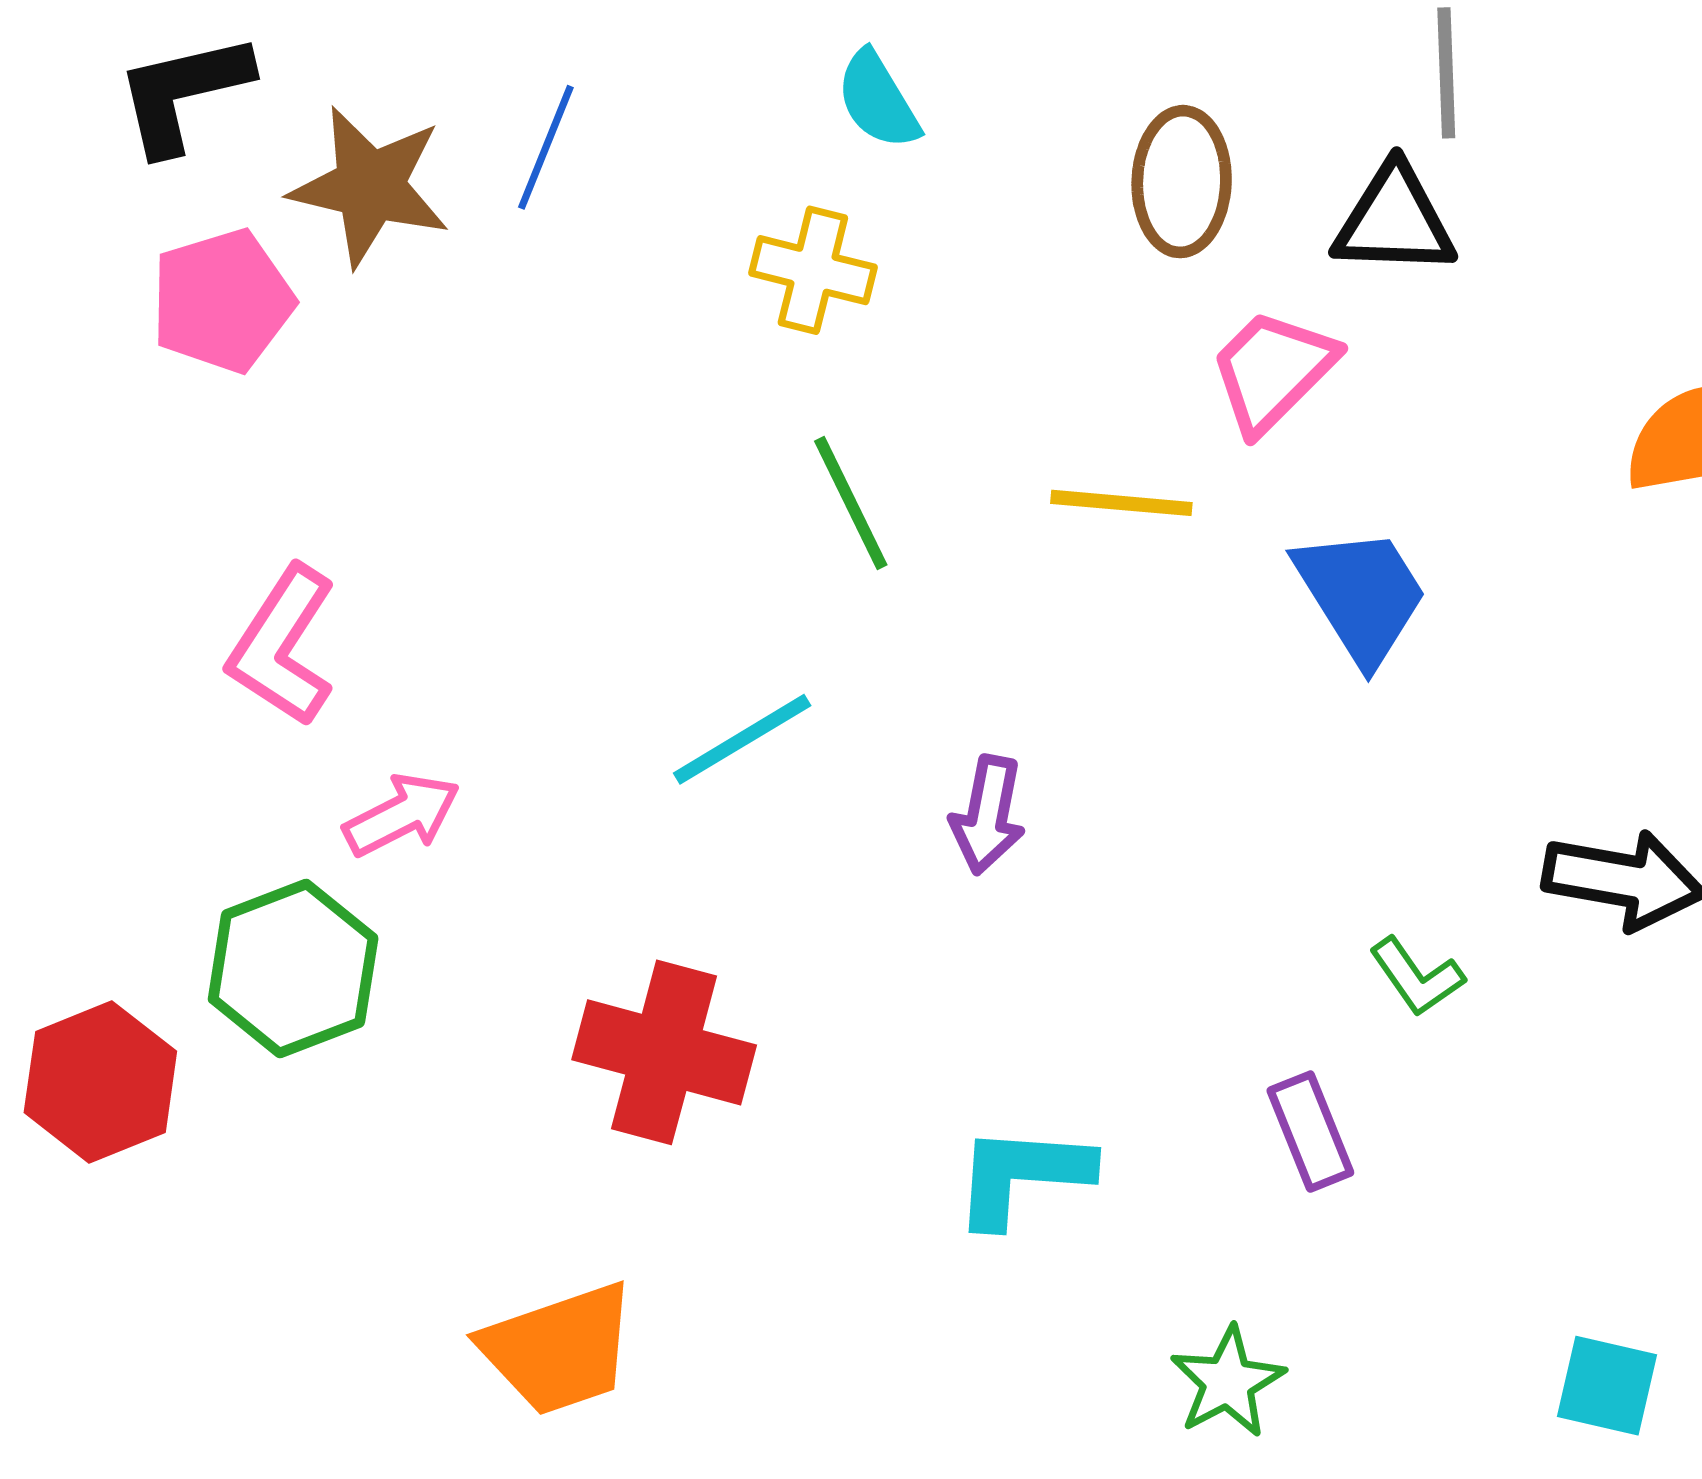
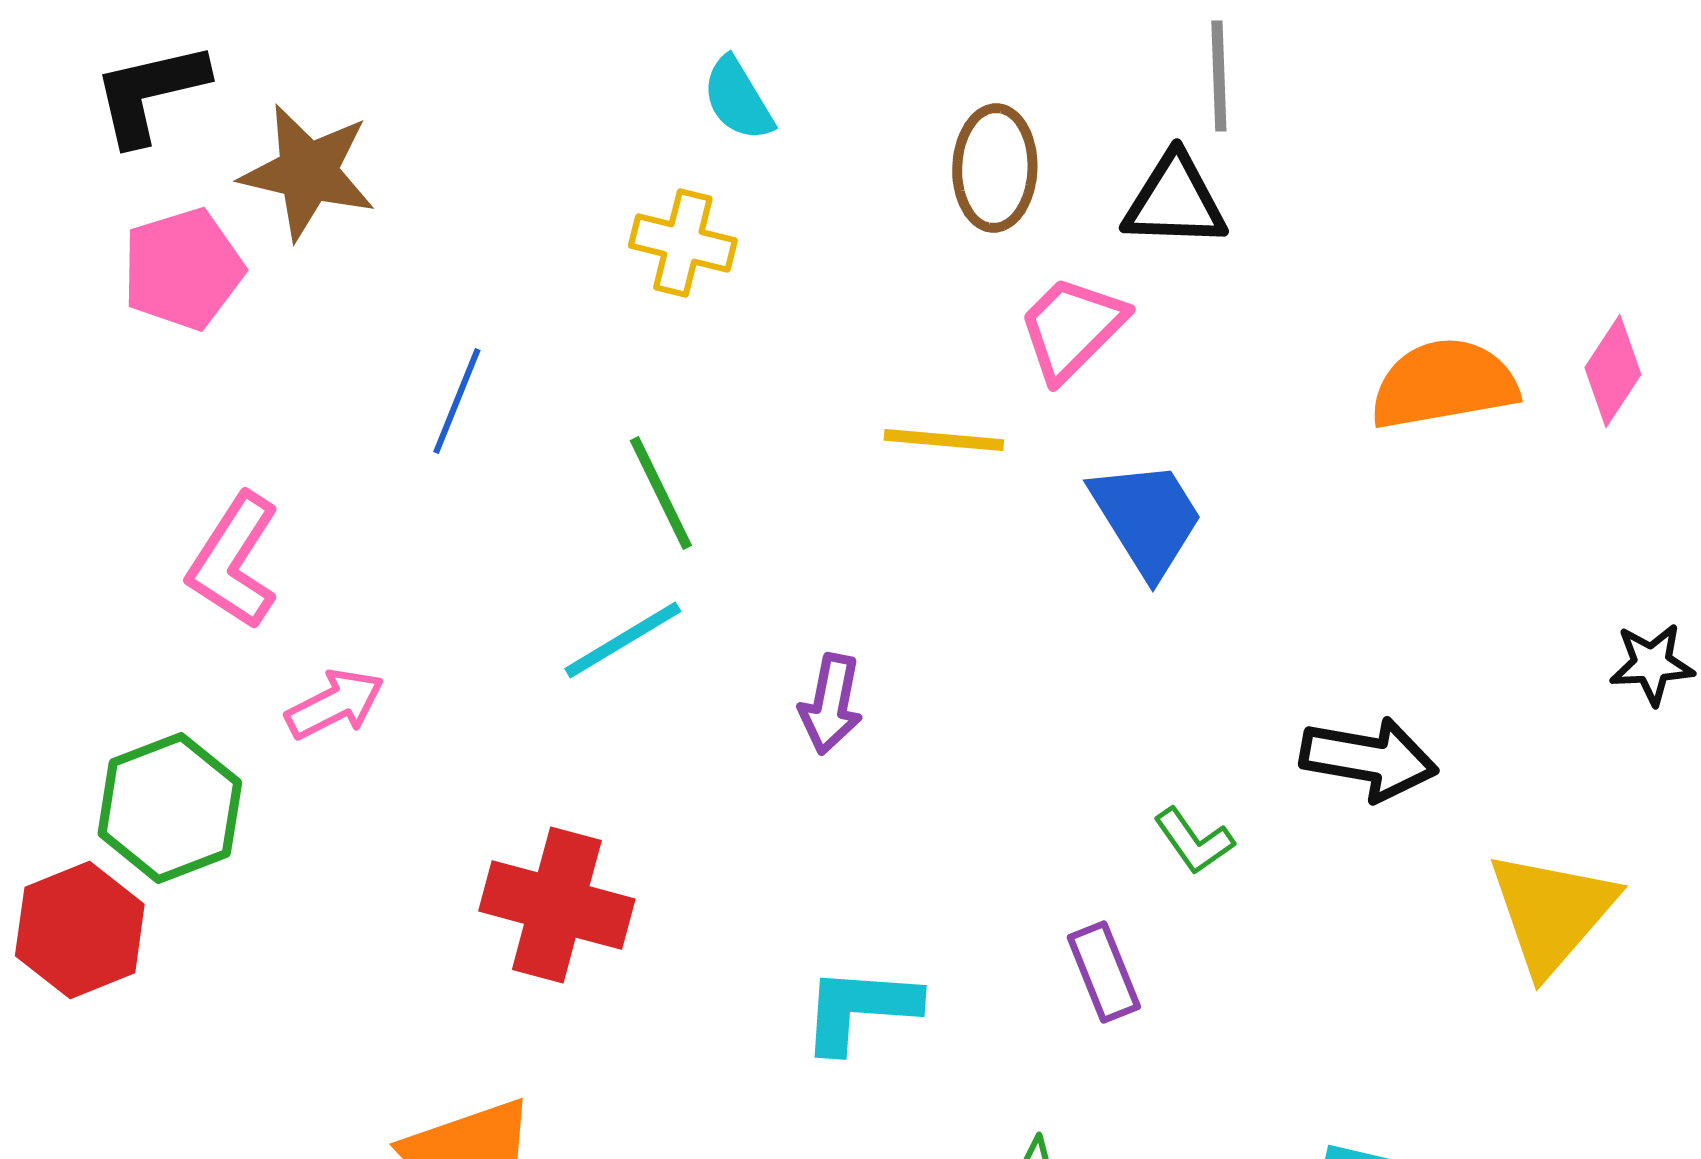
blue line: (546, 147) -> (457, 401), moved
green line: (851, 503) -> (661, 493), moved
green hexagon: (293, 969) -> (170, 808), moved

